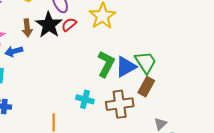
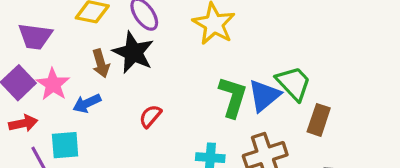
red semicircle: (69, 25) -> (150, 116), moved
brown rectangle: (146, 87) -> (319, 120), moved

